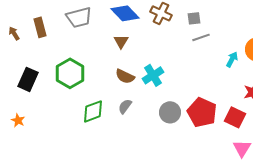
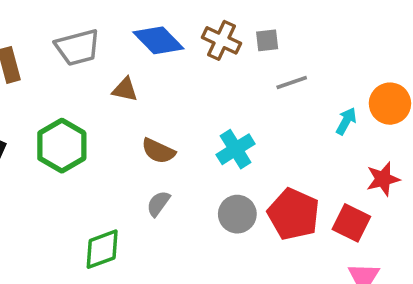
gray square: (194, 18) -> (267, 40), moved
brown triangle: (121, 41) -> (125, 90), moved, turned -49
cyan cross: (153, 75) -> (236, 149), moved
green diamond: (93, 111) -> (102, 249), moved

